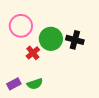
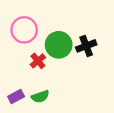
black cross: (75, 40) -> (86, 46), turned -36

